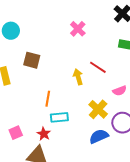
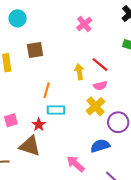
brown square: (32, 60) -> (35, 50), turned -30
pink semicircle: (120, 91) -> (100, 86), moved
blue semicircle: (99, 136) -> (100, 146), moved

